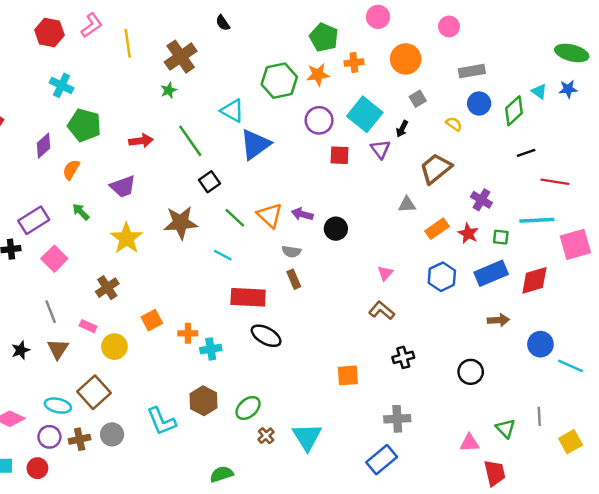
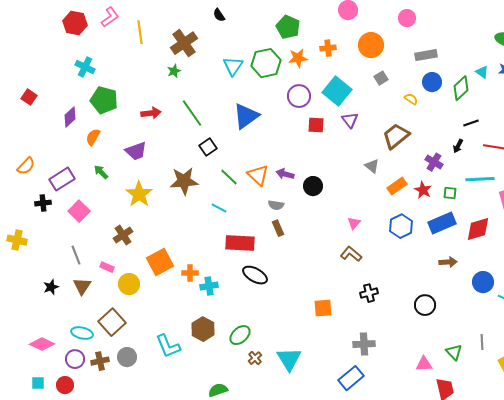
green pentagon: (324, 37) -> (288, 27), moved
cyan triangle: (232, 111) -> (233, 66), moved, turned 35
black arrow: (402, 129) -> (458, 146), moved
gray triangle: (407, 205) -> (372, 166), turned 42
orange square: (152, 320) -> (160, 262), size x1.5

